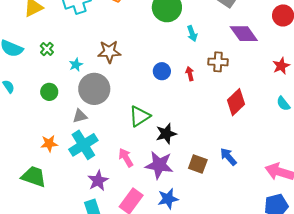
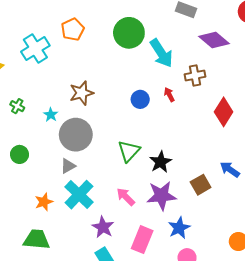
cyan arrow: (192, 33) -> (161, 53), size x1.8
green circle: (49, 92) -> (19, 154), moved
brown square: (198, 164) -> (201, 185), turned -36

